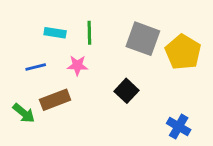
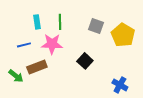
cyan rectangle: (55, 33) -> (37, 22), turned 72
gray square: (143, 39) -> (96, 26), size x0.7
pink star: (77, 65) -> (52, 44), size x1.5

